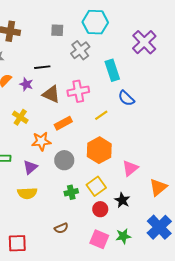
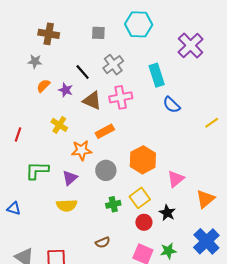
gray cross: (80, 50) -> (113, 65), moved
black line: (42, 67) -> (83, 72), turned 56
yellow line: (101, 115) -> (212, 123), moved

